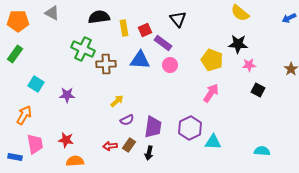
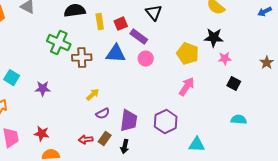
cyan triangle: (213, 142) -> (197, 145), moved
cyan semicircle: (262, 151) -> (239, 120), moved

